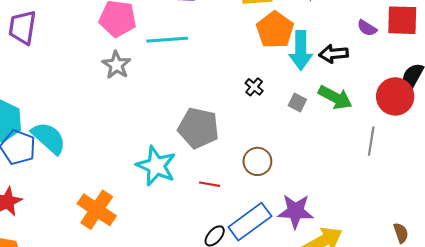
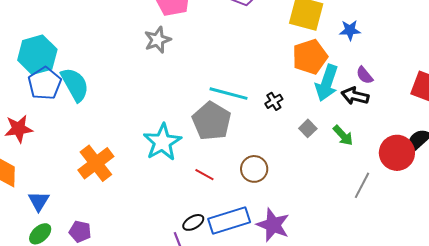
purple semicircle: (367, 28) -> (365, 75), moved
cyan line: (167, 40) -> (229, 94), moved
green arrow: (335, 97) -> (343, 135), size x0.7

